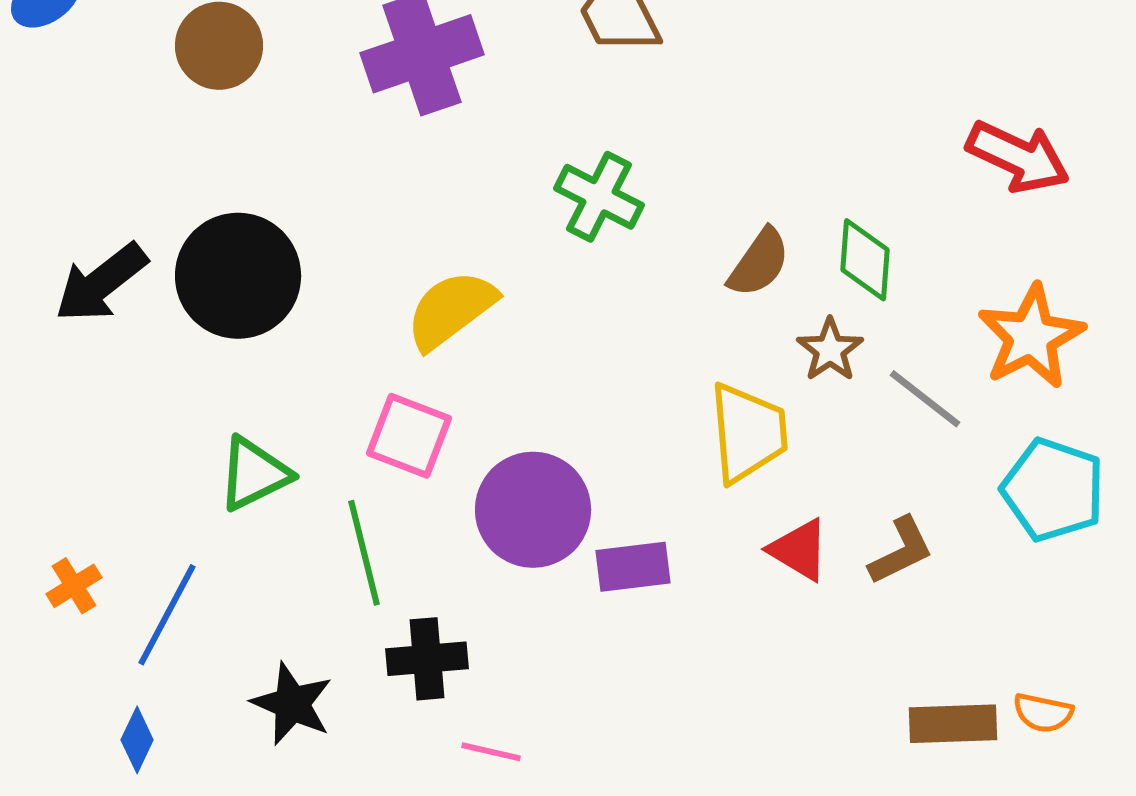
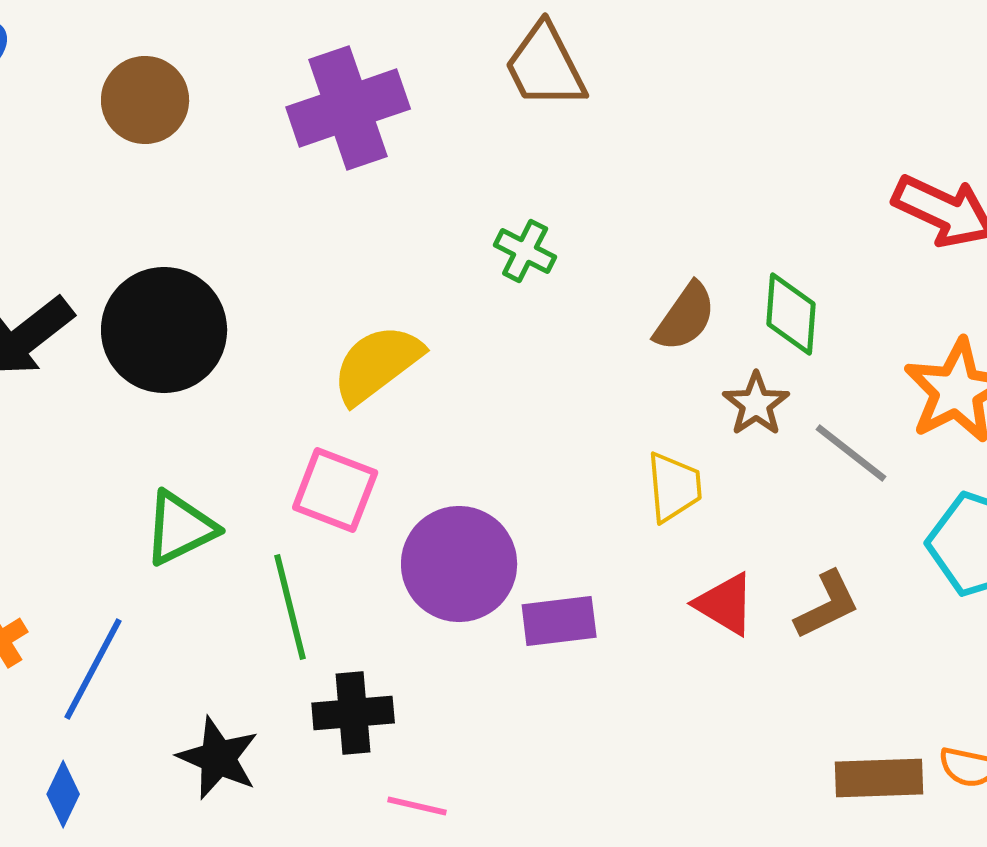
green cross: (599, 197) -> (525, 251), size x0.7
yellow trapezoid: (748, 433) -> (674, 487), size x0.7

